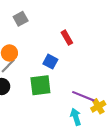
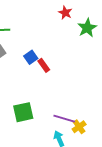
blue square: (50, 62) -> (31, 57), moved, turned 32

